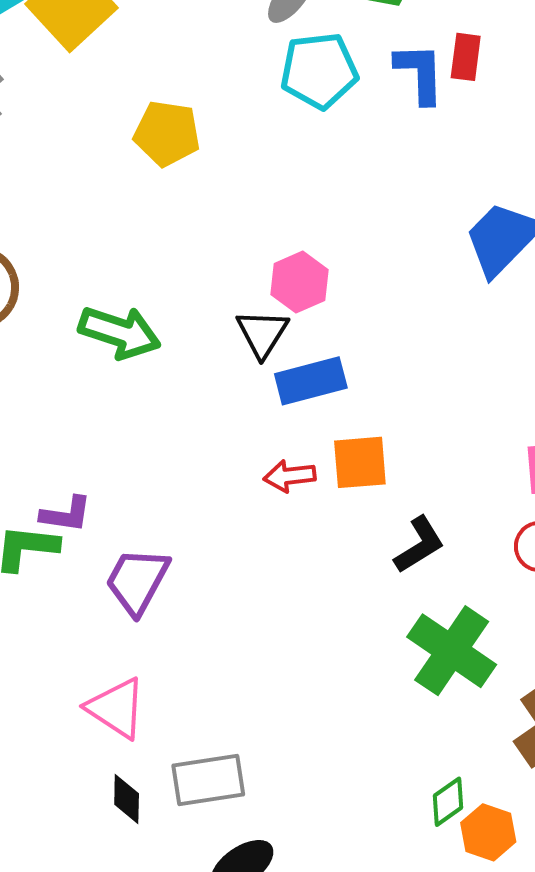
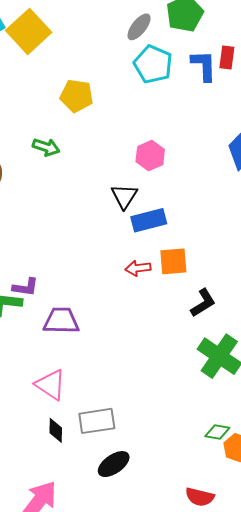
cyan pentagon: (319, 71) -> (153, 64), turned 30
pink hexagon: (299, 282) -> (150, 156), moved
green arrow: (120, 332) -> (46, 147), moved, size x0.7
purple trapezoid: (137, 581) -> (61, 321), turned 63
green diamond: (448, 802) -> (217, 432), turned 45

